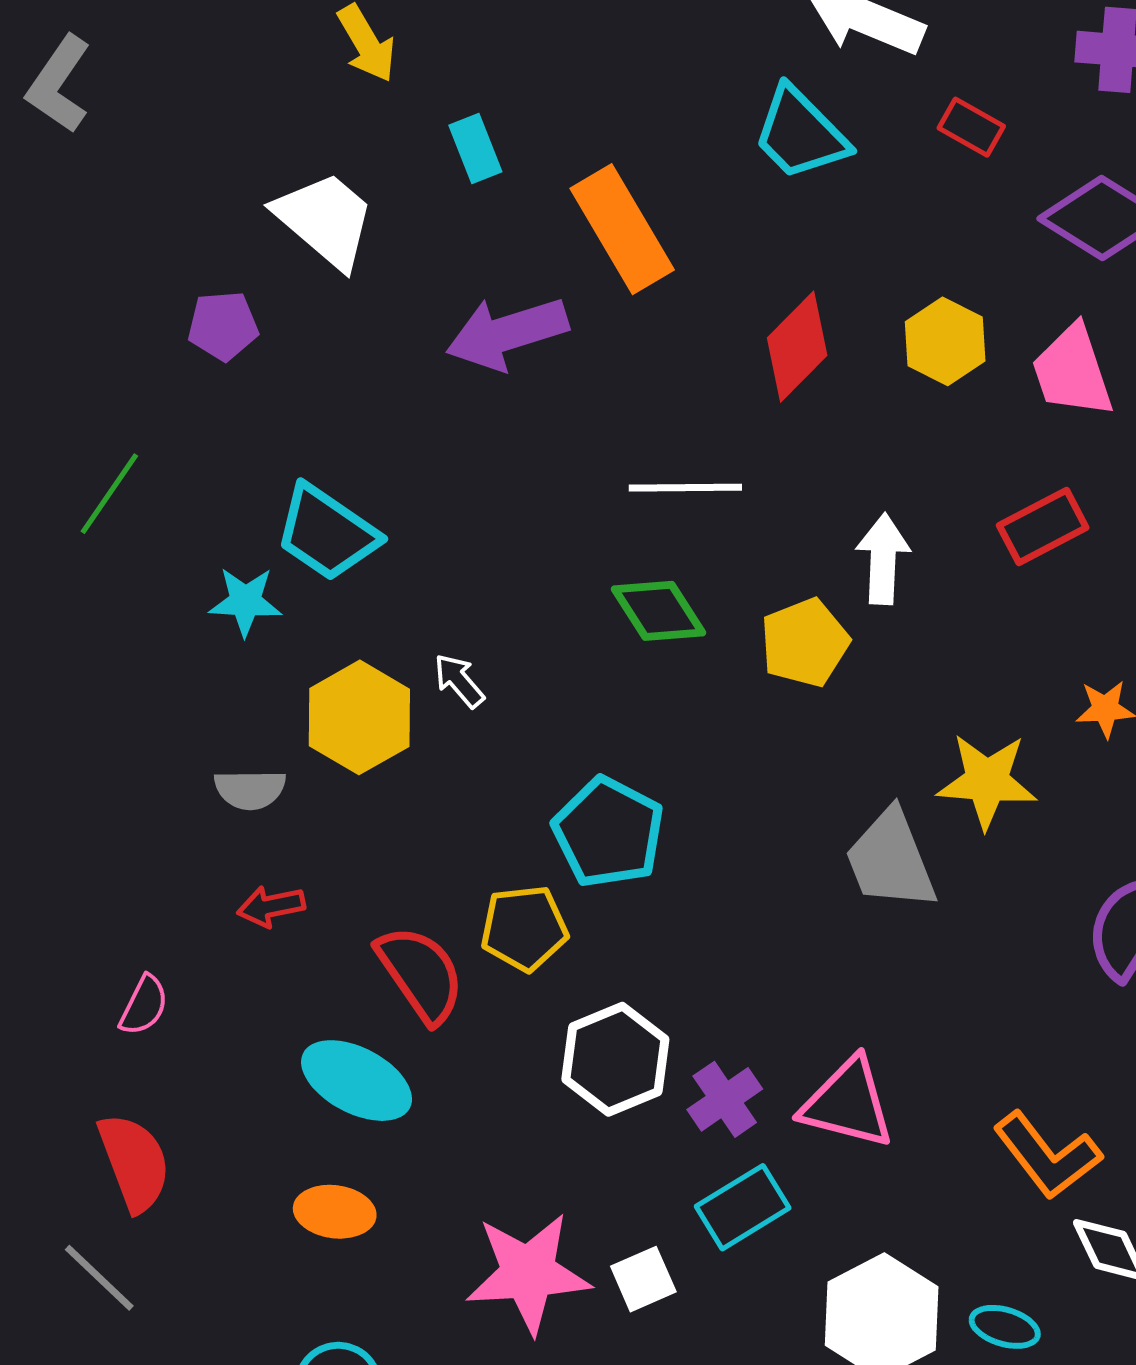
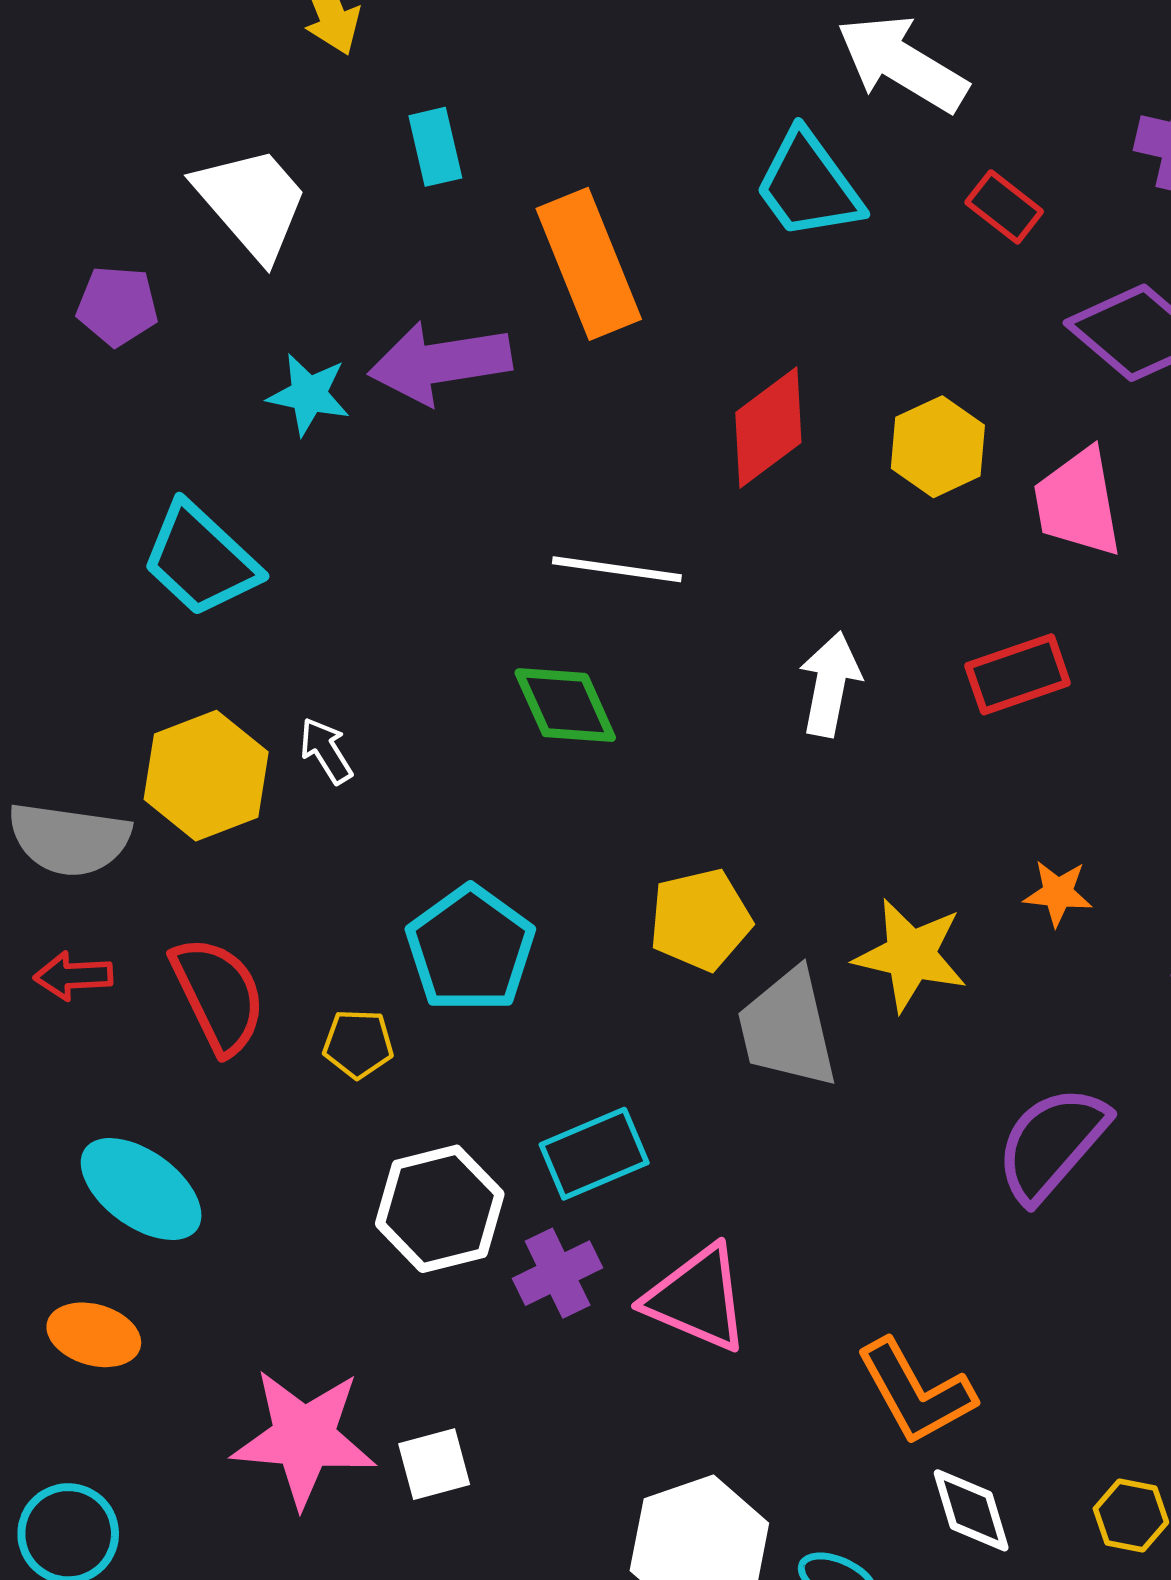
cyan star: (245, 601) -> (309, 394), moved
yellow pentagon: (805, 643) -> (700, 920), moved
gray semicircle: (250, 789) -> (69, 839), size x1.5
yellow pentagon: (524, 928) -> (358, 1044), size x0.7
red semicircle: (421, 974) -> (218, 995), moved
cyan rectangle: (743, 1207) -> (594, 1154), moved

